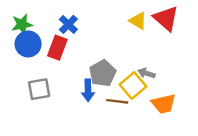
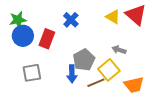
blue cross: (68, 24) -> (71, 20), moved
gray arrow: (147, 73) -> (119, 50), moved
brown line: (117, 101) -> (96, 83), turned -30

